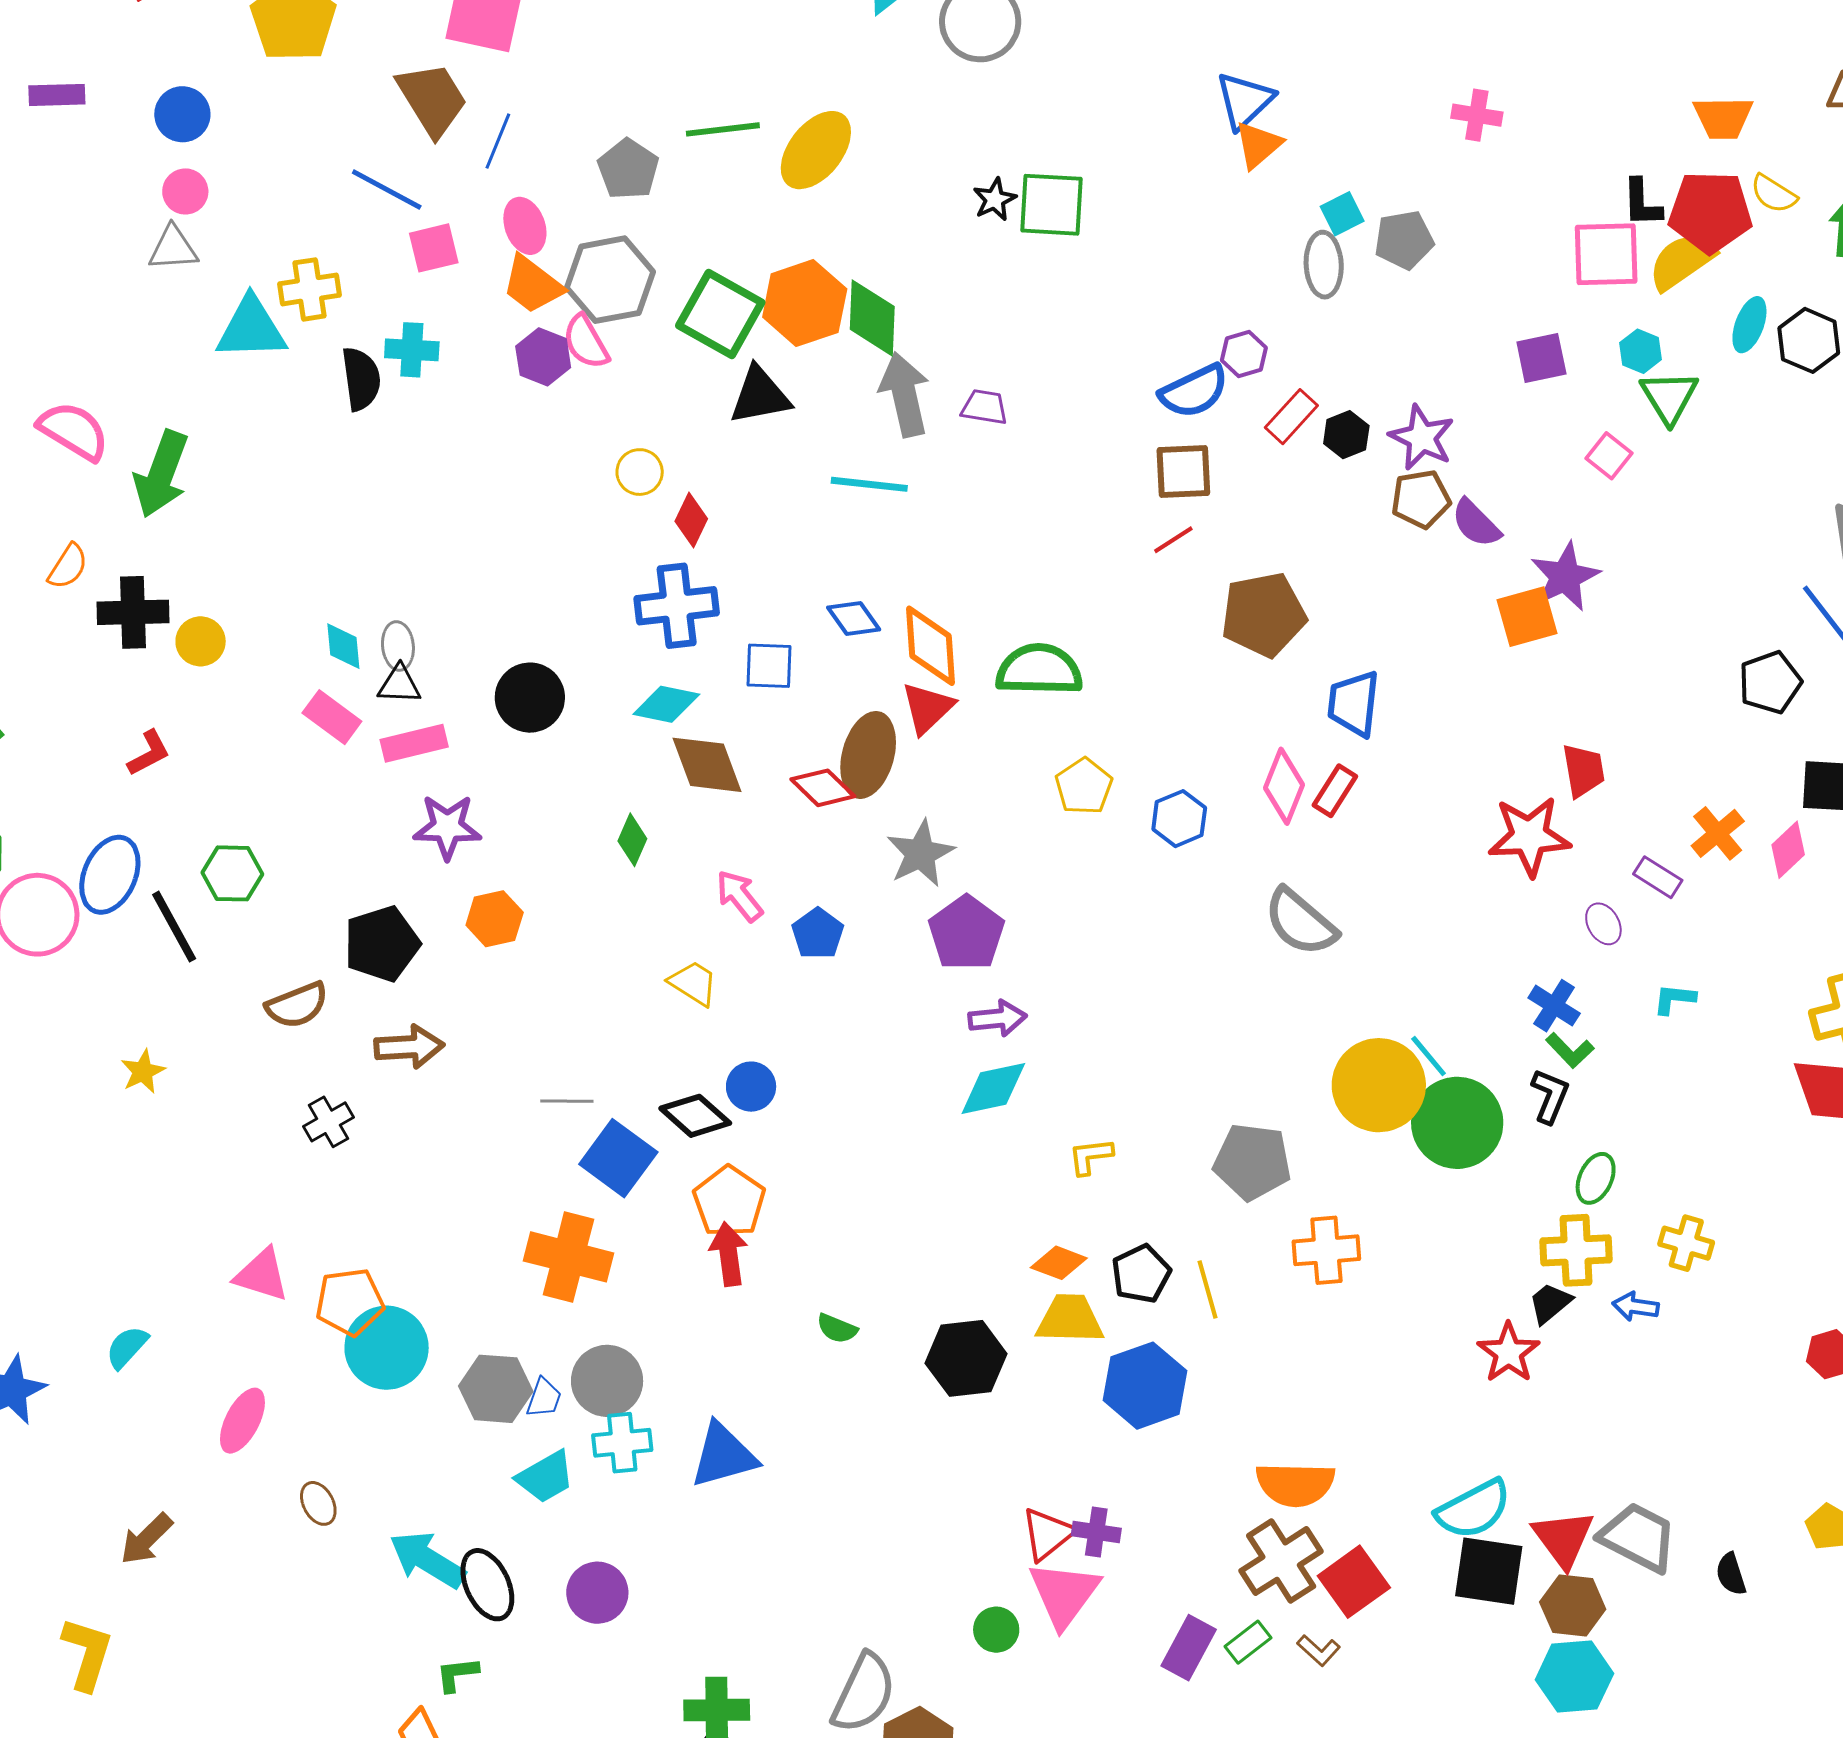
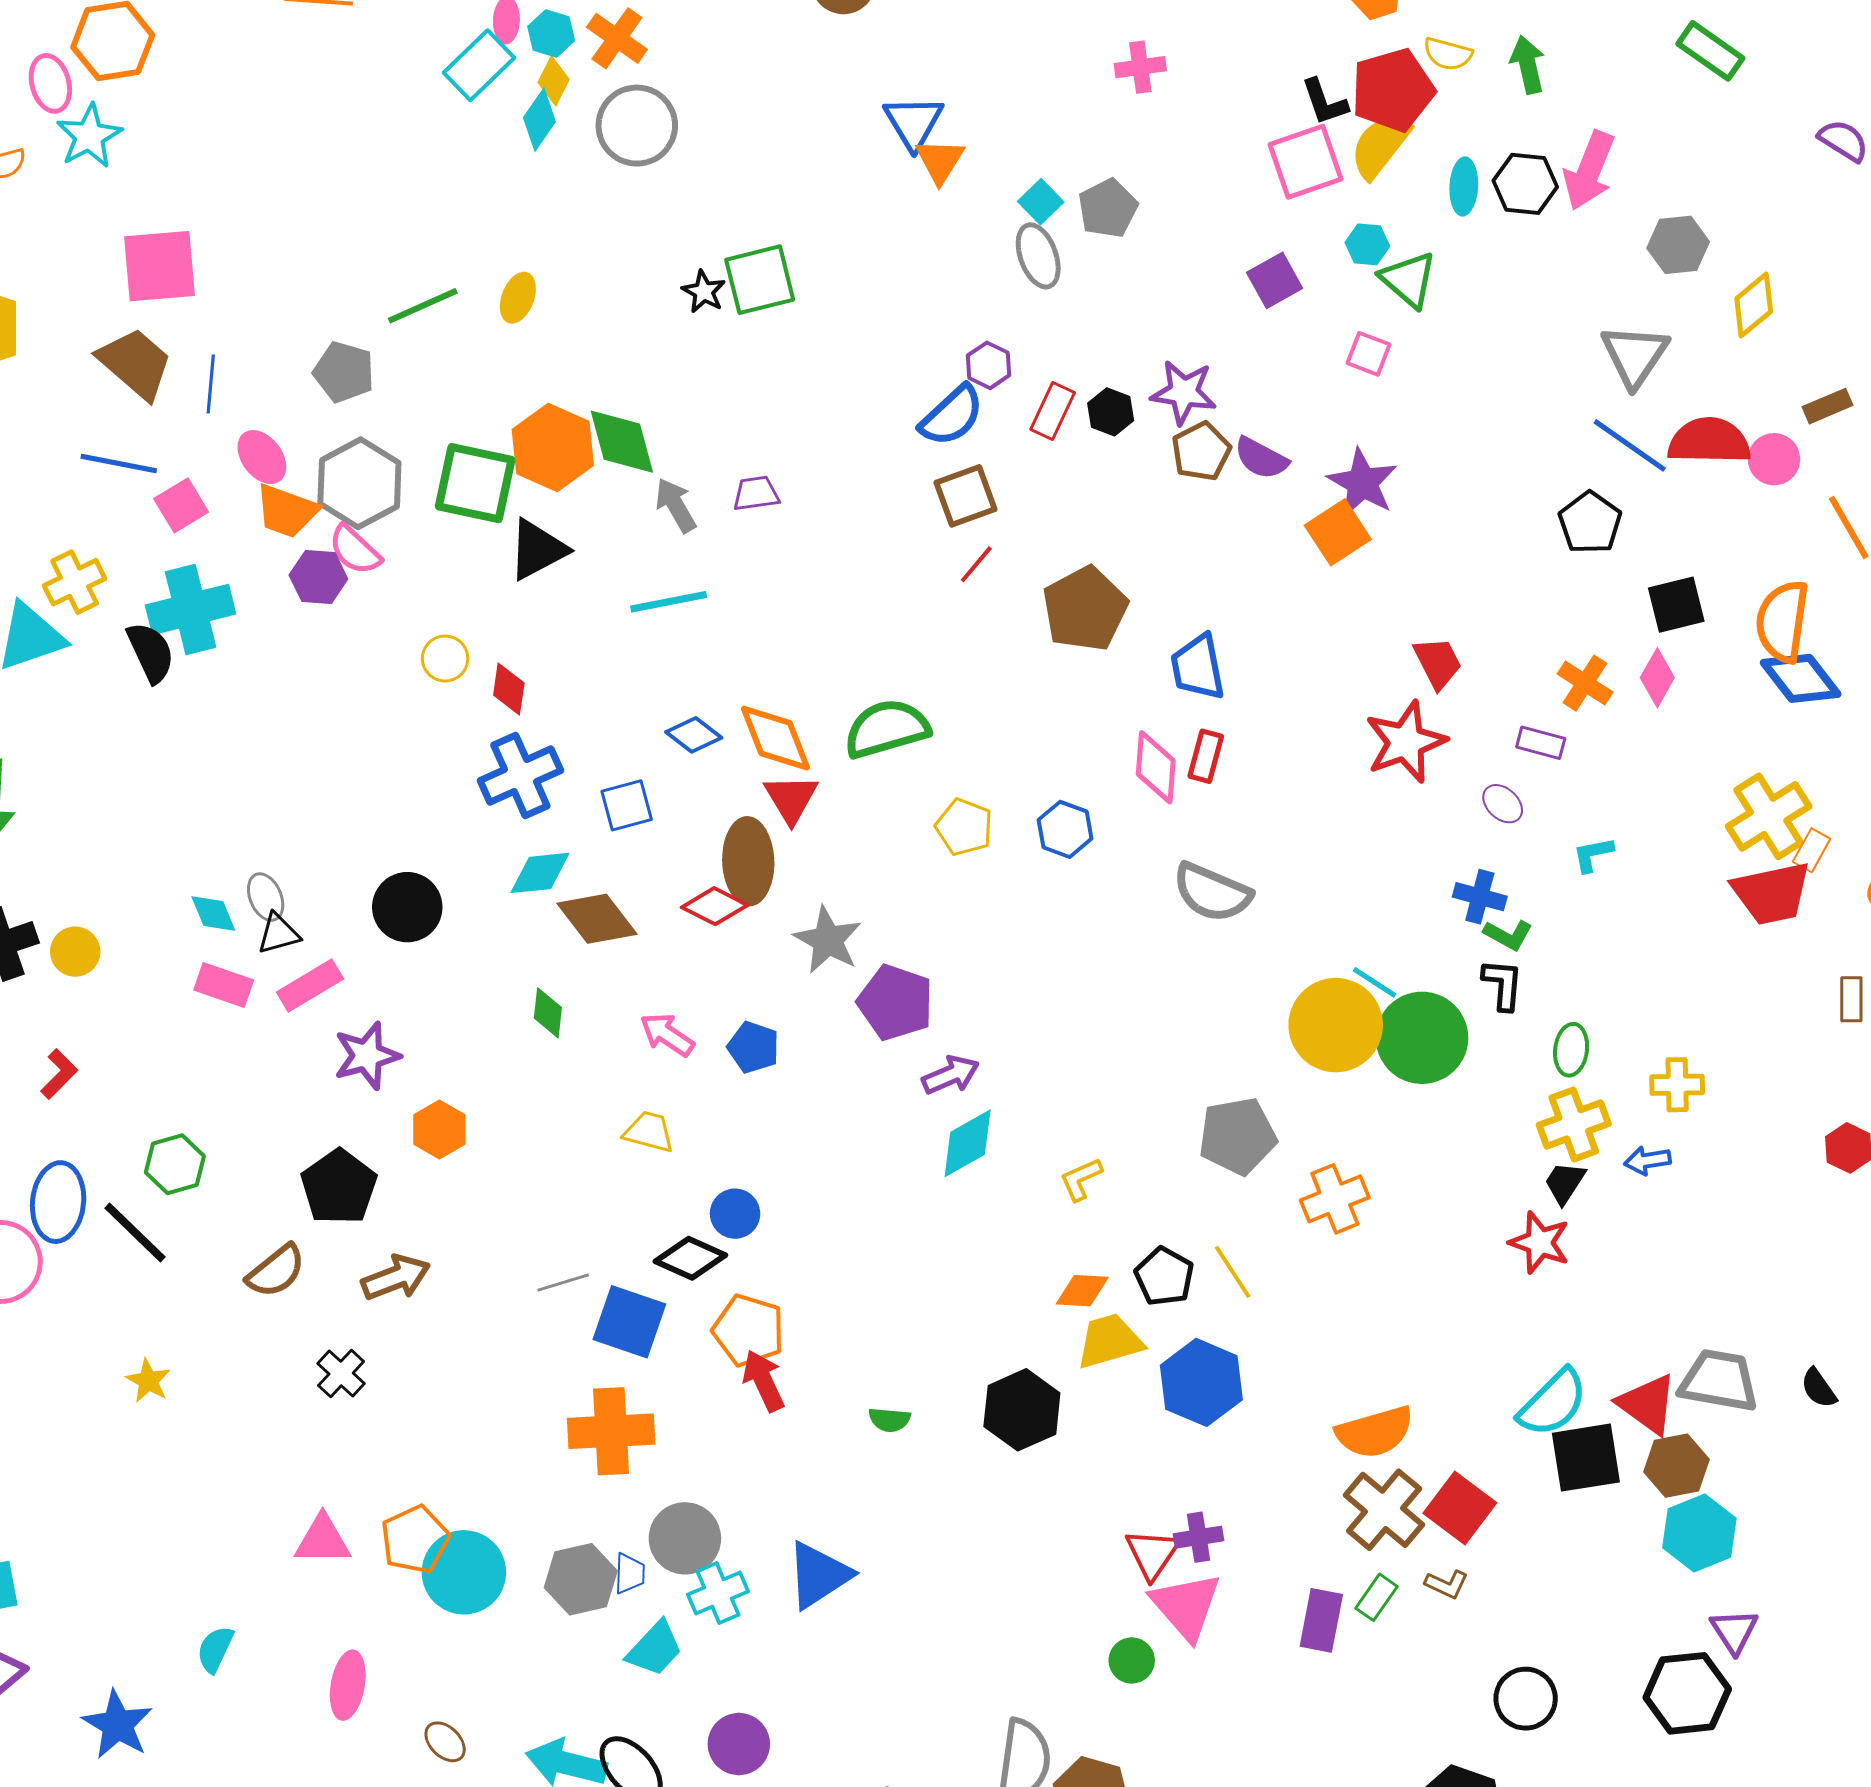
yellow ellipse: (816, 150) -> (518, 298), size x0.6
cyan cross: (412, 350) -> (191, 609), size x1.6
gray arrow: (905, 394) -> (676, 505), size x0.7

